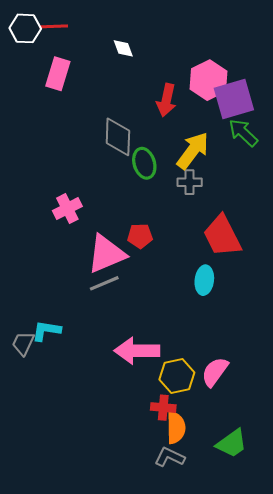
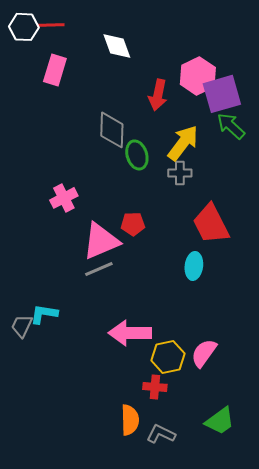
white diamond: (123, 48) -> (117, 46), size x1.5
orange semicircle: (176, 428) -> (130, 420), moved

